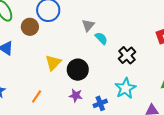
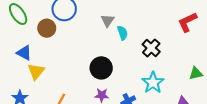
cyan semicircle: (101, 38) -> (122, 33), turned 32
yellow triangle: (53, 63) -> (36, 71), moved

